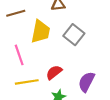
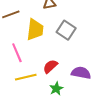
purple semicircle: (86, 82) -> (81, 73), turned 78

